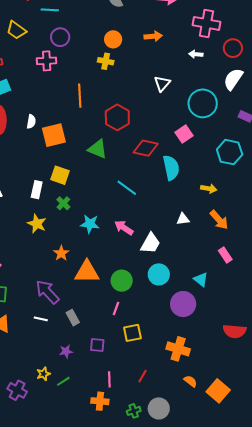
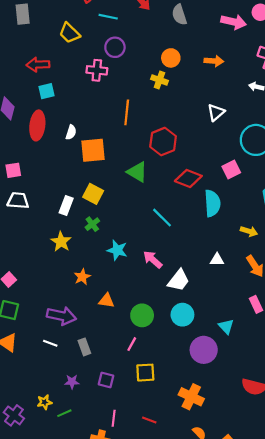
orange triangle: (87, 272) -> (106, 301), size x0.6
purple arrow: (47, 292) -> (61, 316), turned 136
red line: (142, 376) -> (149, 420), turned 72

